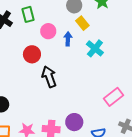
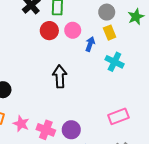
cyan cross: (95, 48) -> (114, 62), turned -30
red circle: (32, 54) -> (49, 31), moved

